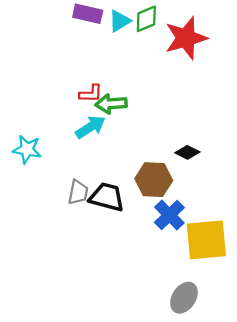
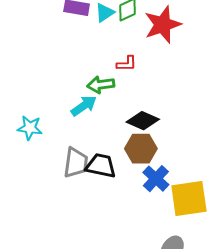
red L-shape: (91, 94) -> (127, 64), moved
black diamond: (187, 152) -> (143, 121), moved, size x1.5
gray trapezoid: (78, 192) -> (76, 163), size x1.4

